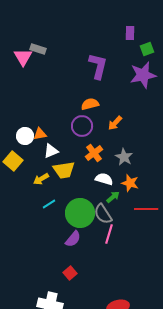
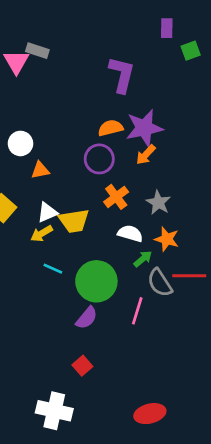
purple star: (143, 75) -> (144, 128), moved
white circle: (25, 136) -> (20, 143), moved
white triangle: (51, 151) -> (47, 212), moved
cyan line: (49, 204) -> (53, 269), turned 56
gray semicircle: (103, 214) -> (160, 283), moved

